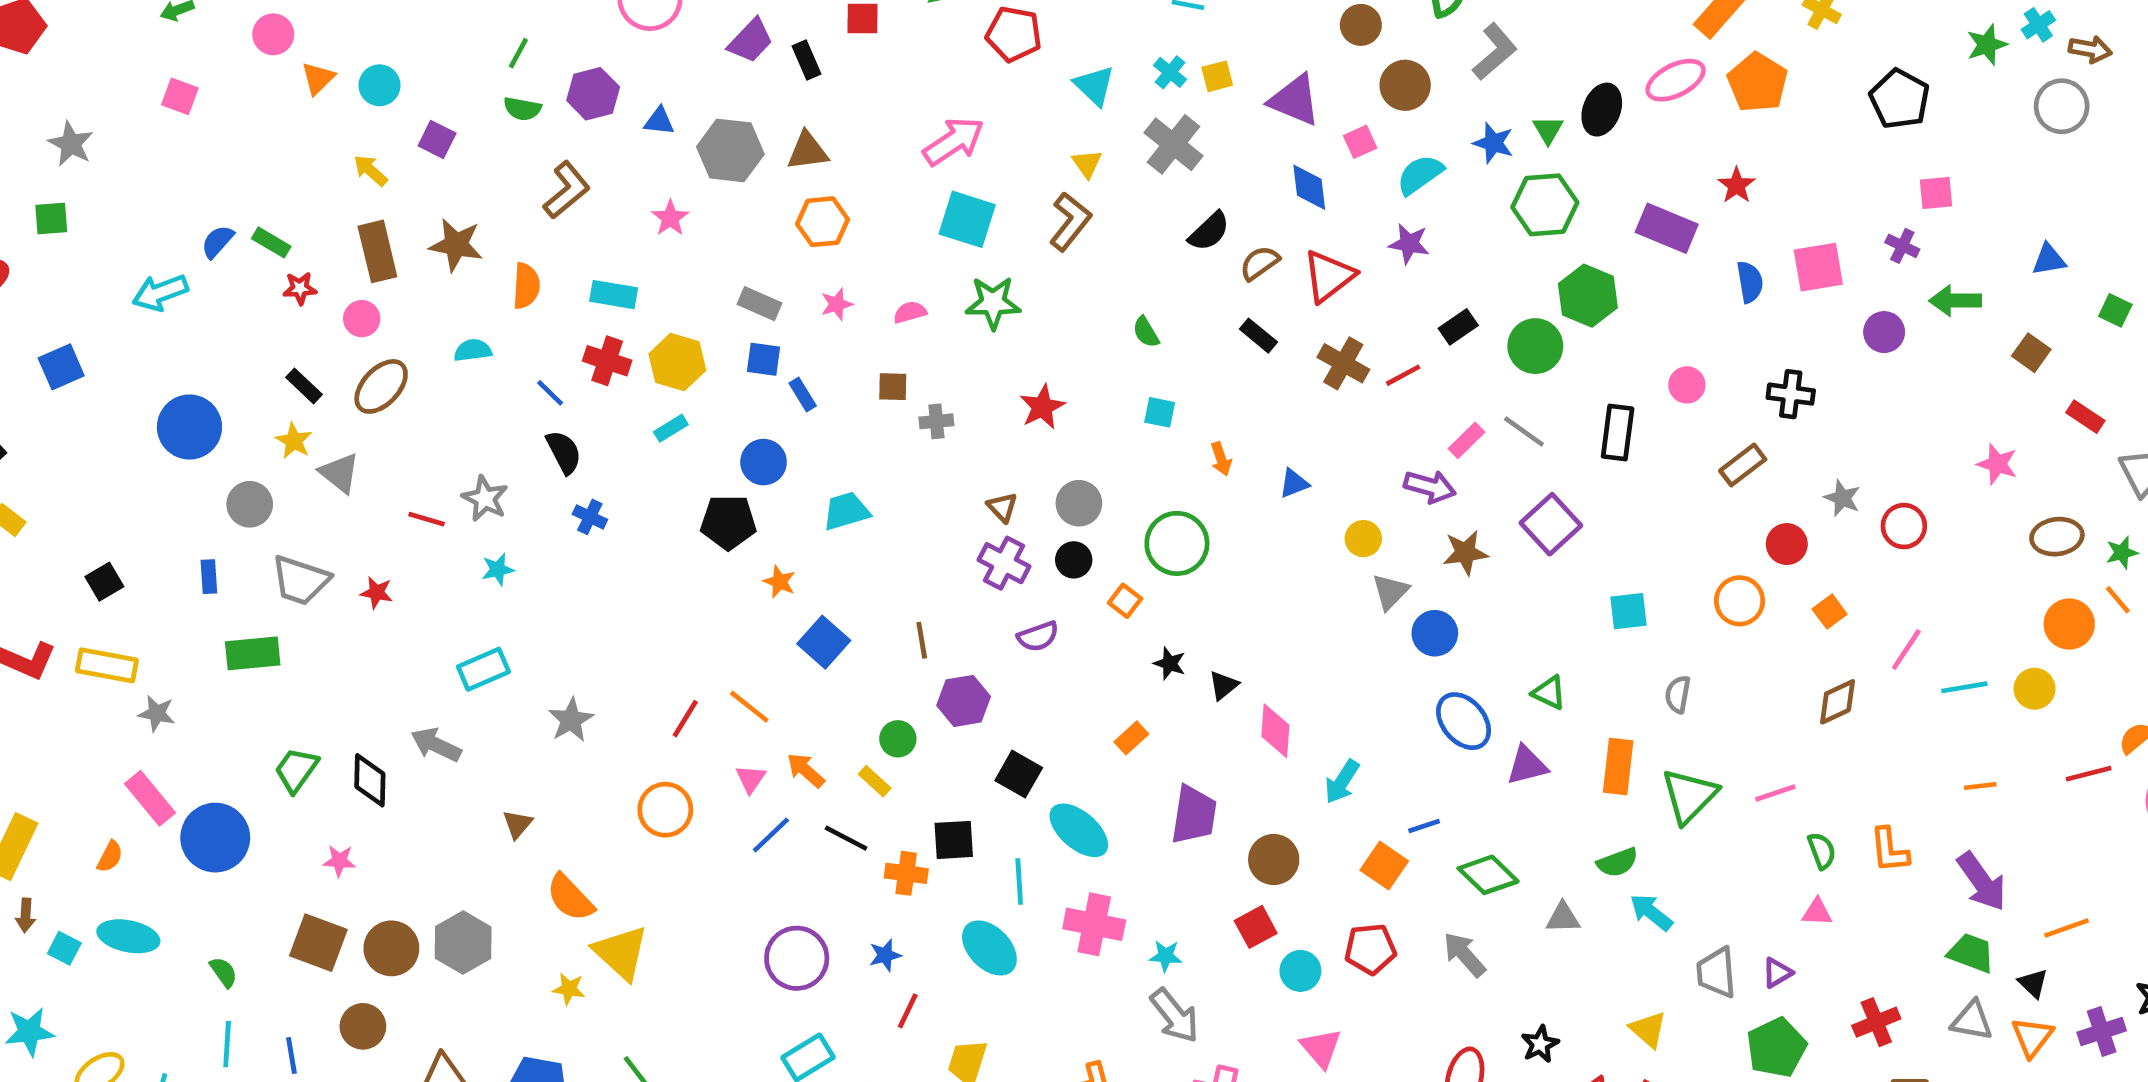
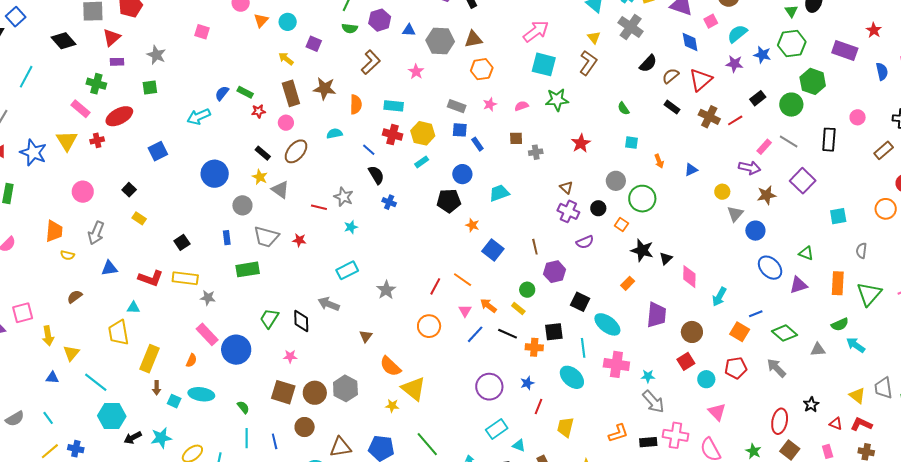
blue star: (1493, 143) -> (762, 55), moved
gray circle: (1079, 503) -> (616, 181), moved
black star: (1170, 663) -> (642, 250), size x1.6
gray trapezoid: (1716, 973) -> (883, 388), moved

